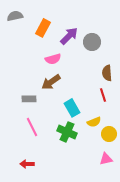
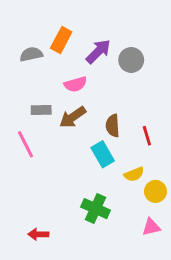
gray semicircle: (15, 16) -> (31, 54), moved
brown semicircle: (107, 73) -> (113, 126), moved
gray rectangle: (29, 99) -> (41, 110), moved
pink line: (32, 127) -> (26, 144), moved
green cross: (67, 132) -> (95, 209), moved

